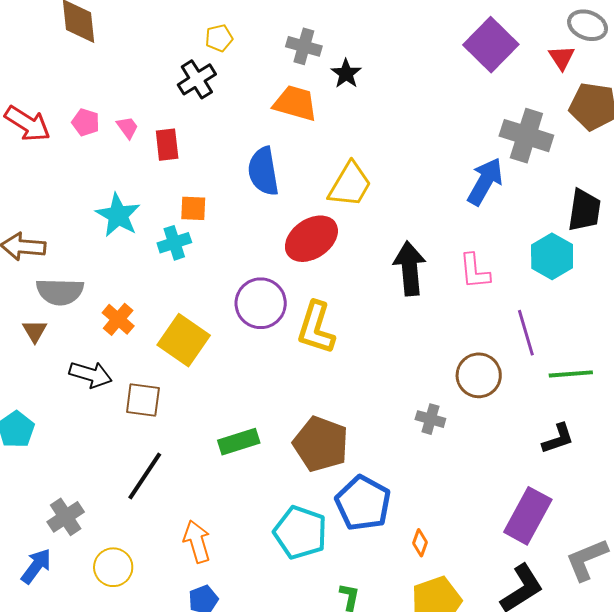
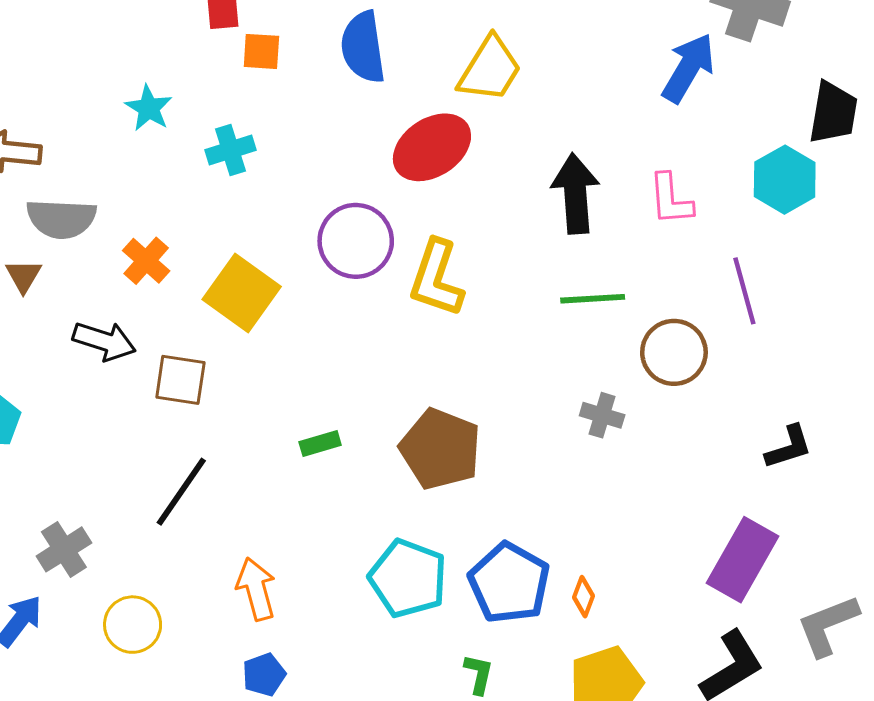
orange square: (193, 208) -> (261, 51), moved
cyan star: (118, 215) -> (149, 108), size x0.7
green line: (571, 374) -> (593, 299), moved
green rectangle: (239, 442) -> (320, 444), size x0.7
blue pentagon: (363, 503) -> (509, 583), moved

